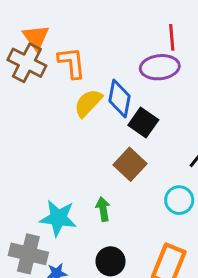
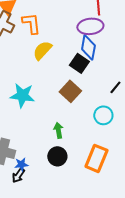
blue diamond: (119, 99) -> (88, 47), moved
green arrow: (103, 209) -> (58, 130), moved
cyan star: (58, 218) -> (22, 95), moved

